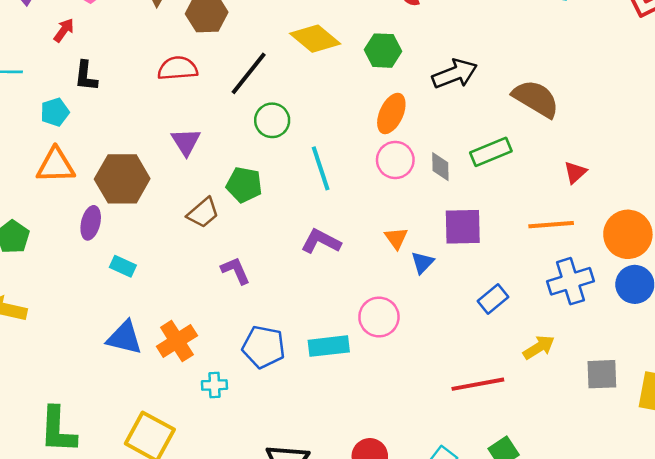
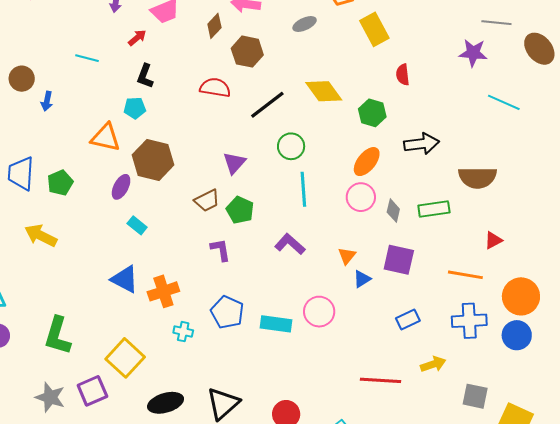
brown semicircle: (536, 99) -> (478, 178), turned 135
cyan pentagon: (55, 112) -> (135, 108), moved
green circle: (272, 120) -> (291, 146), moved
purple triangle: (186, 142) -> (234, 163), moved
green pentagon: (244, 185) -> (240, 210), moved

